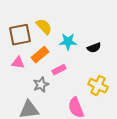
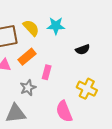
cyan star: (68, 42) -> (56, 26), moved
pink rectangle: (59, 70) -> (47, 72), turned -48

